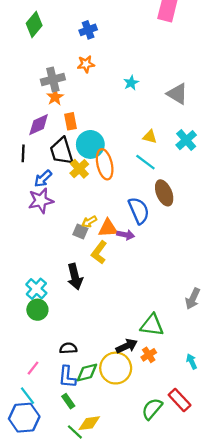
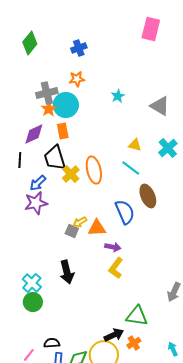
cyan circle: (90, 144) -> (66, 105), moved
purple arrow: (126, 235) -> (113, 247), moved
yellow L-shape: (99, 252) -> (116, 268), moved
black semicircle: (68, 348) -> (52, 343), moved

